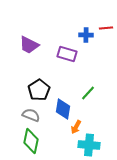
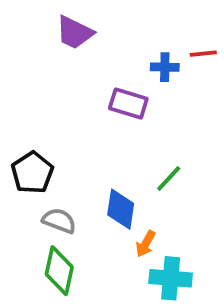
purple trapezoid: (29, 45) -> (75, 33), moved
black pentagon: (39, 90) -> (32, 173), moved

